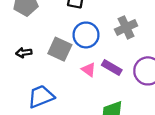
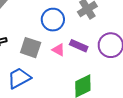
gray square: (60, 49) -> (31, 48), moved

